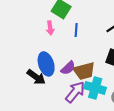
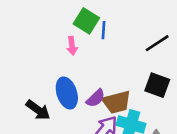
blue line: (76, 30) -> (103, 30), moved
black arrow: (36, 77) -> (38, 110), moved

